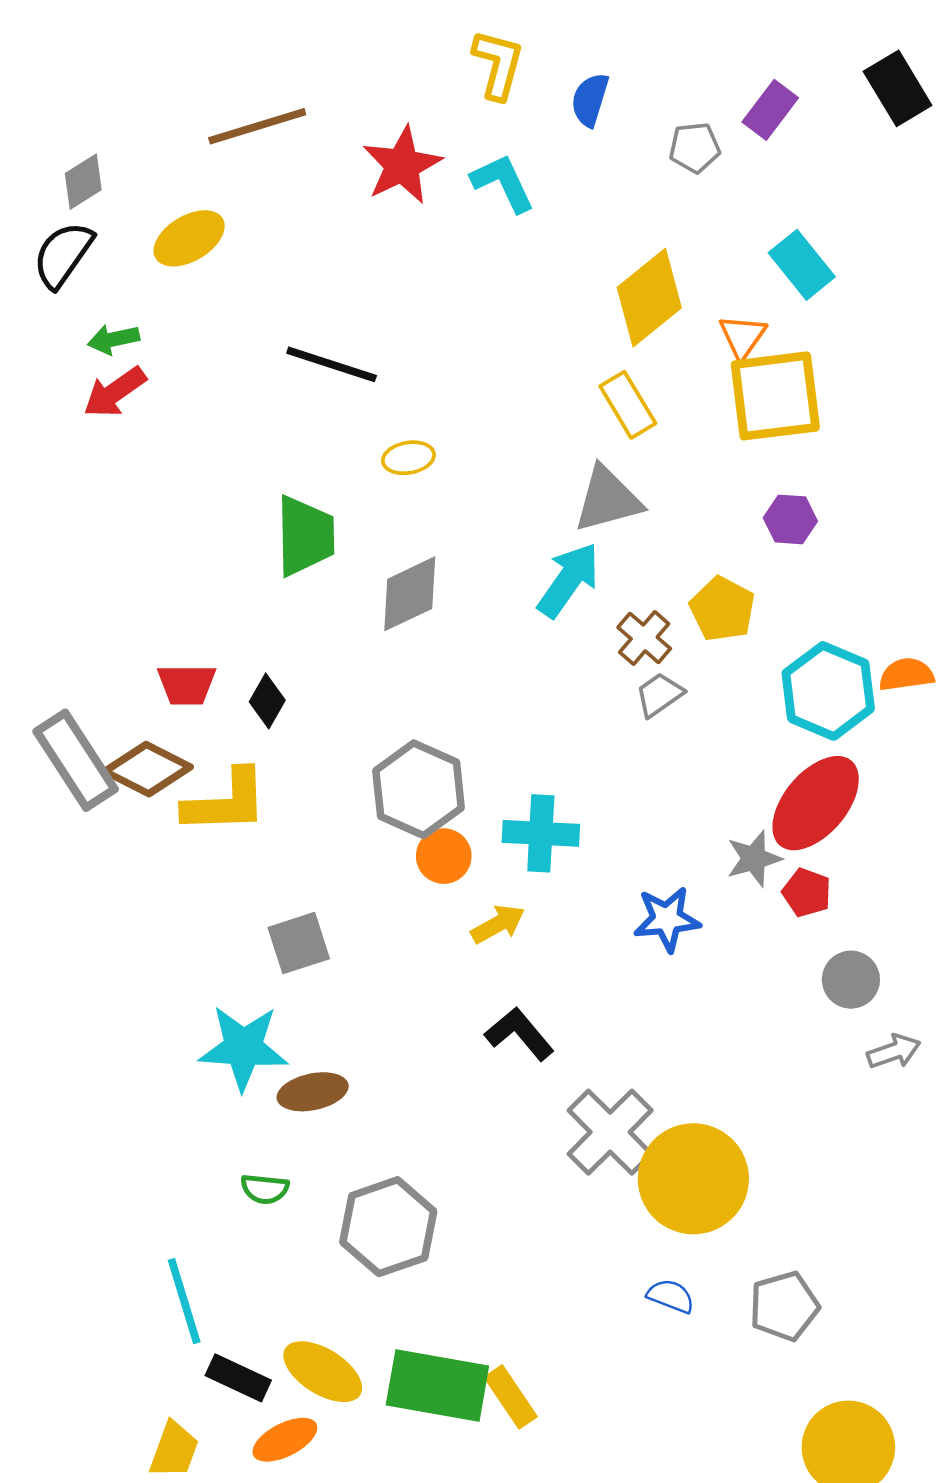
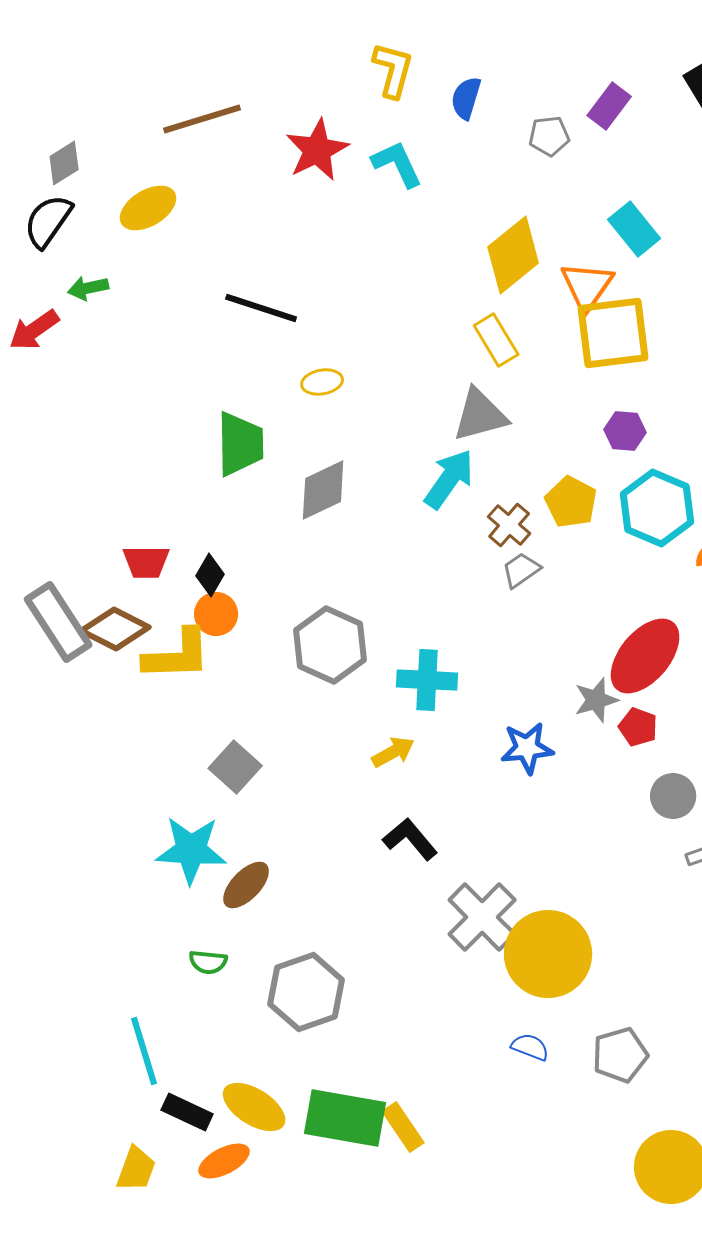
orange triangle: (742, 337) -> (587, 286), size x1.4
red arrow: (115, 392) -> (34, 330), moved
cyan hexagon: (828, 691) -> (657, 508), moved
orange circle: (444, 856) -> (216, 614), moved
gray square: (299, 943) -> (235, 767), turned -30
brown ellipse: (313, 1092) -> (246, 885), turned -34

